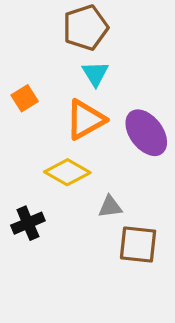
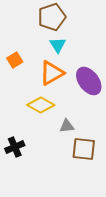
black cross: (28, 223) -> (15, 147), moved

